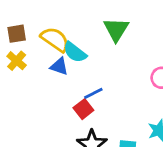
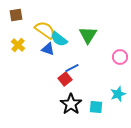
green triangle: (116, 29) -> (88, 35), moved
brown square: (17, 34) -> (16, 15), moved

